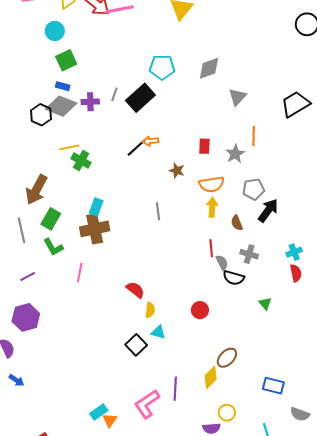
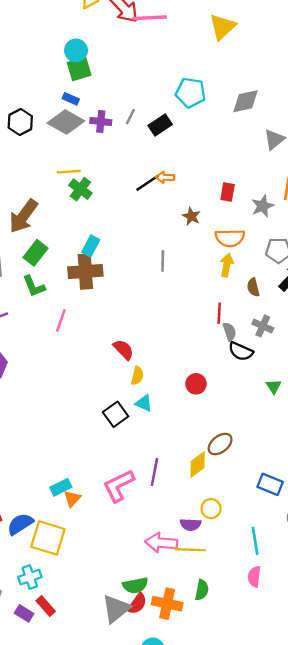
cyan circle: (55, 31) -> (76, 50), moved
black rectangle: (140, 98) -> (160, 125), size x0.7
black hexagon: (41, 115) -> (20, 122), moved

